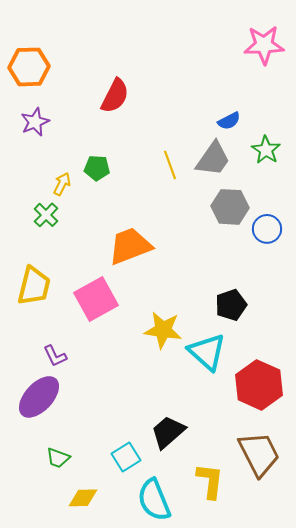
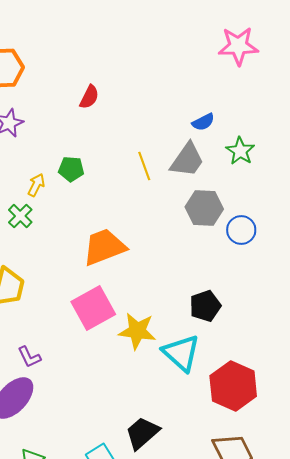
red semicircle: (115, 96) -> (89, 97), size x0.7
pink square: (96, 299) -> (93, 308), moved

